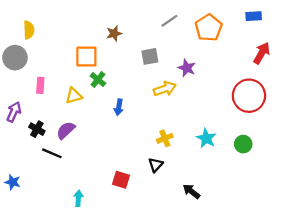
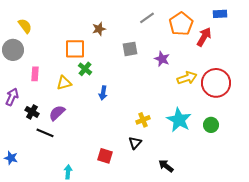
yellow semicircle: (29, 30) -> (25, 26), turned -35
red arrow: (262, 53) -> (204, 37), moved
yellow arrow: (165, 89) -> (187, 78), moved
cyan star: (206, 138) -> (179, 120), size x1.4

